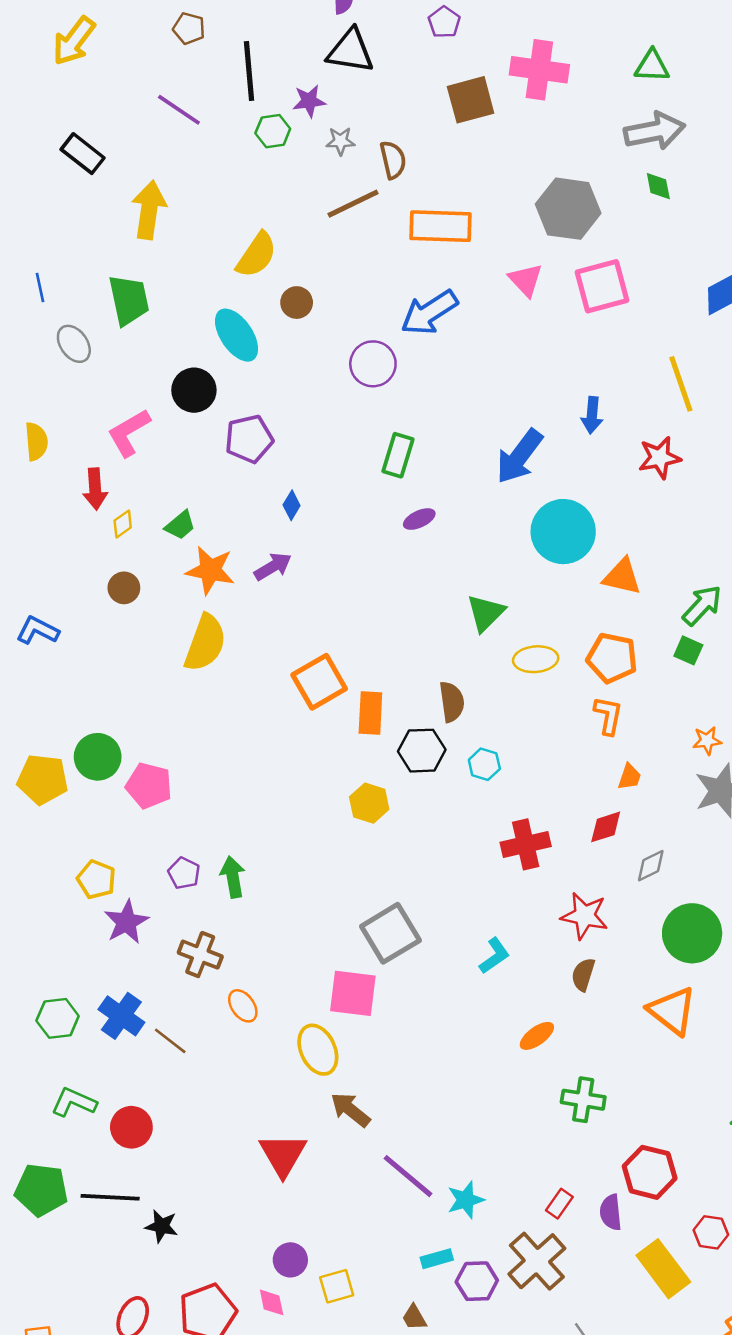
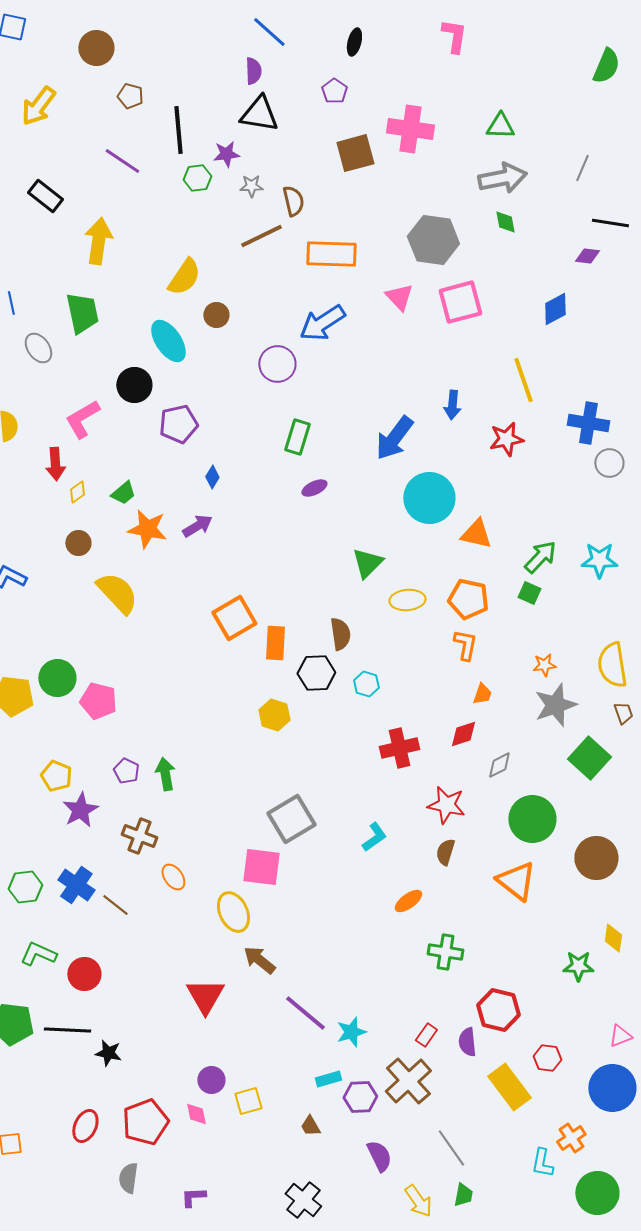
yellow semicircle: (205, 643) -> (117, 593), moved, turned -63

